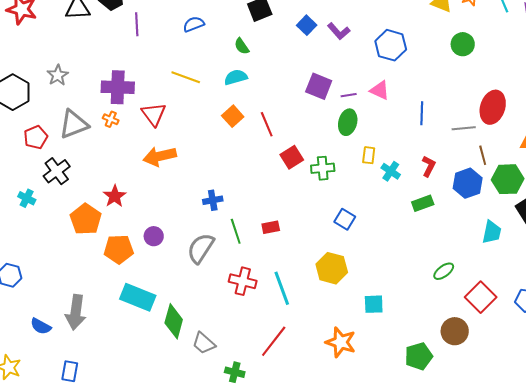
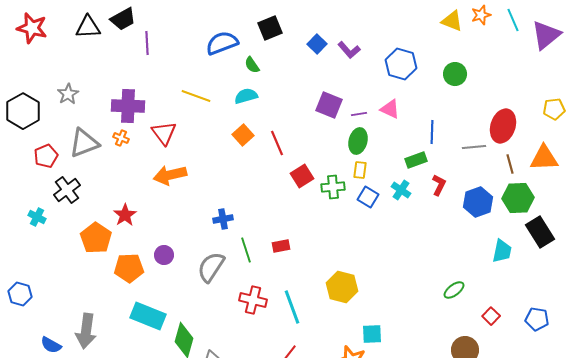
blue semicircle: (194, 24) -> (222, 43), moved, size x1.5
green circle: (463, 44) -> (455, 74), moved
yellow rectangle: (369, 155) -> (360, 170), moved
brown line: (483, 155) -> (510, 164), moved
green rectangle: (423, 203) -> (416, 160), moved
blue square: (345, 219) -> (368, 197), moved
red square: (481, 297) -> (491, 316), size x0.6
cyan square: (374, 304) -> (372, 334), moved

